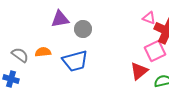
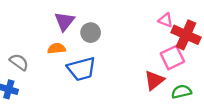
purple triangle: (60, 19) -> (64, 21), turned -42
orange semicircle: (43, 52) -> (57, 48), moved

